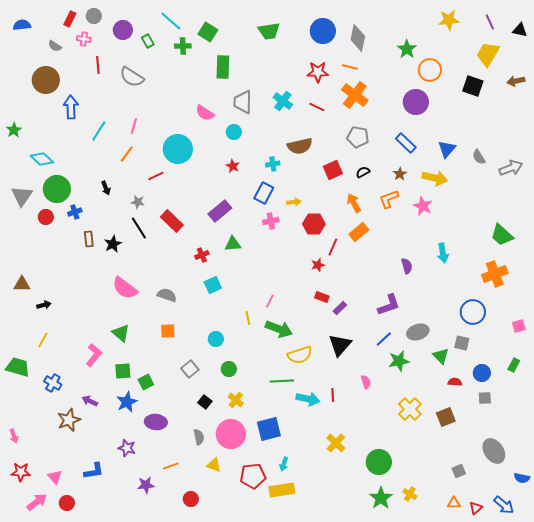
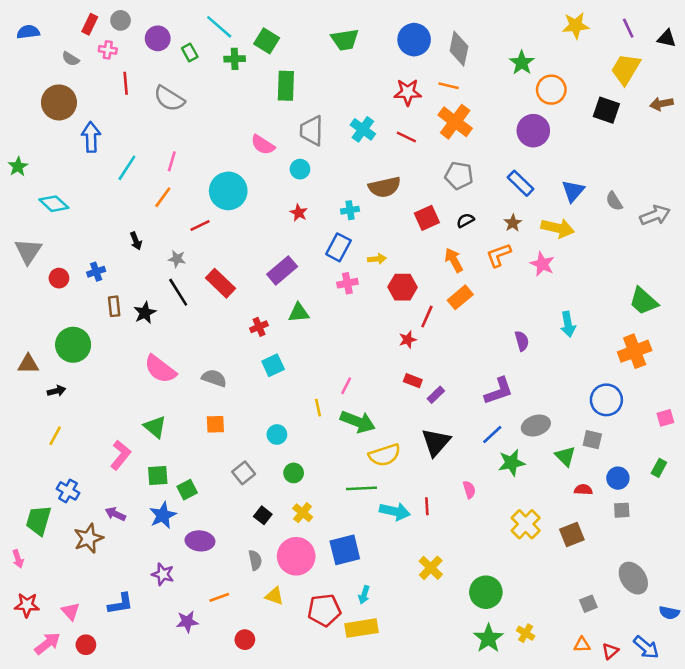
green circle: (57, 189) -> (73, 345), moved
green trapezoid: (18, 367) -> (38, 520), moved, turned -90

